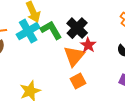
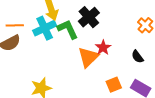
black cross: (77, 28) -> (89, 17), moved
orange square: (78, 81) -> (114, 85), moved

